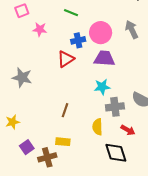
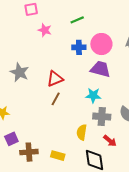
green line: (71, 13) -> (77, 20), turned -56
red triangle: (66, 59) -> (55, 79), moved
brown line: (65, 110) -> (56, 99), moved
yellow rectangle: (63, 142) -> (58, 156), moved

